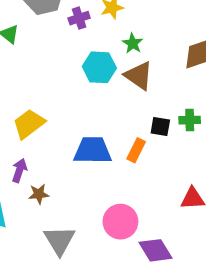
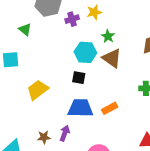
black square: (160, 127) -> (79, 78), moved
orange rectangle: (136, 150) -> (110, 108), turned 35
purple arrow: (19, 170) -> (65, 133), moved

